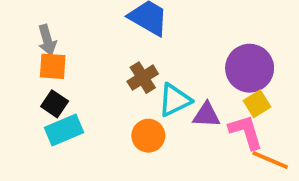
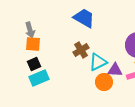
black square: (55, 104) -> (34, 64), turned 32
orange circle: (148, 136) -> (104, 82), moved

